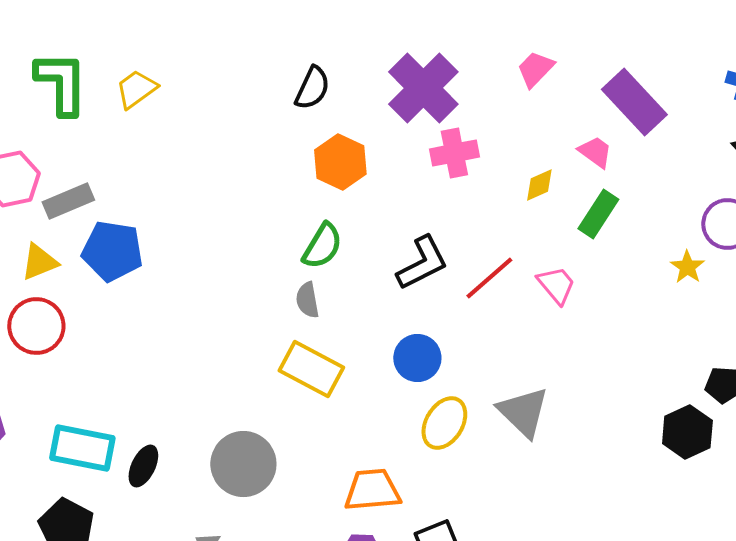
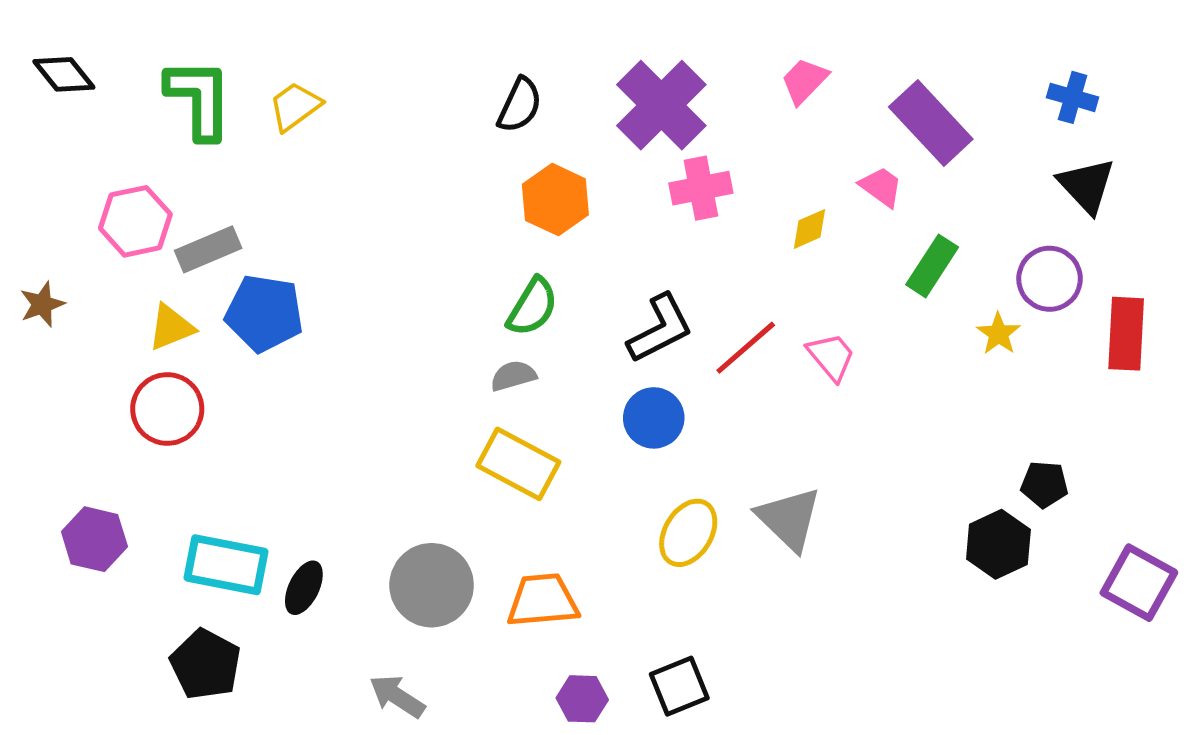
green rectangle: (598, 214) -> (932, 266), moved
gray semicircle: (307, 300) -> (513, 376), turned 84
blue circle: (417, 358) -> (654, 418), moved
orange trapezoid: (372, 490) -> (543, 601), moved

